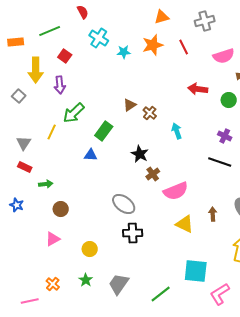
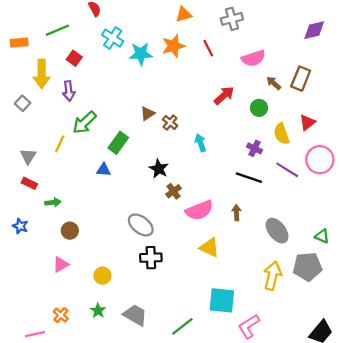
cyan star: (124, 52) -> (141, 54), size x1.5
red arrow: (198, 89) -> (224, 95), turned 132
brown arrow: (213, 214) -> (236, 213), moved
gray trapezoid: (119, 284) -> (135, 315), turned 85

